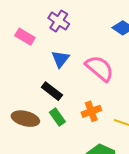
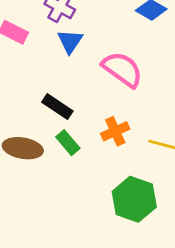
blue triangle: (60, 59) -> (70, 41), moved

